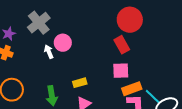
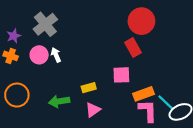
pink circle: (63, 43) -> (39, 55), moved
pink square: (121, 71) -> (121, 75), moved
green arrow: (52, 96) -> (59, 101), turned 90

